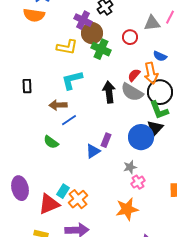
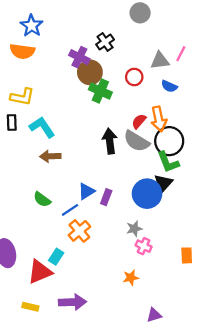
yellow L-shape: (67, 47) -> (22, 97), moved
blue semicircle: (160, 56) -> (169, 86), moved
cyan L-shape: (72, 80) -> (42, 127), moved, turned 70
black rectangle: (27, 86) -> (12, 122), moved
blue line: (69, 120) -> (70, 210), moved
blue triangle: (93, 151) -> (86, 191), moved
pink cross: (138, 182) -> (144, 246), turned -32
orange cross: (78, 199) -> (79, 231), moved
orange star: (127, 209) -> (131, 278), size x0.6

